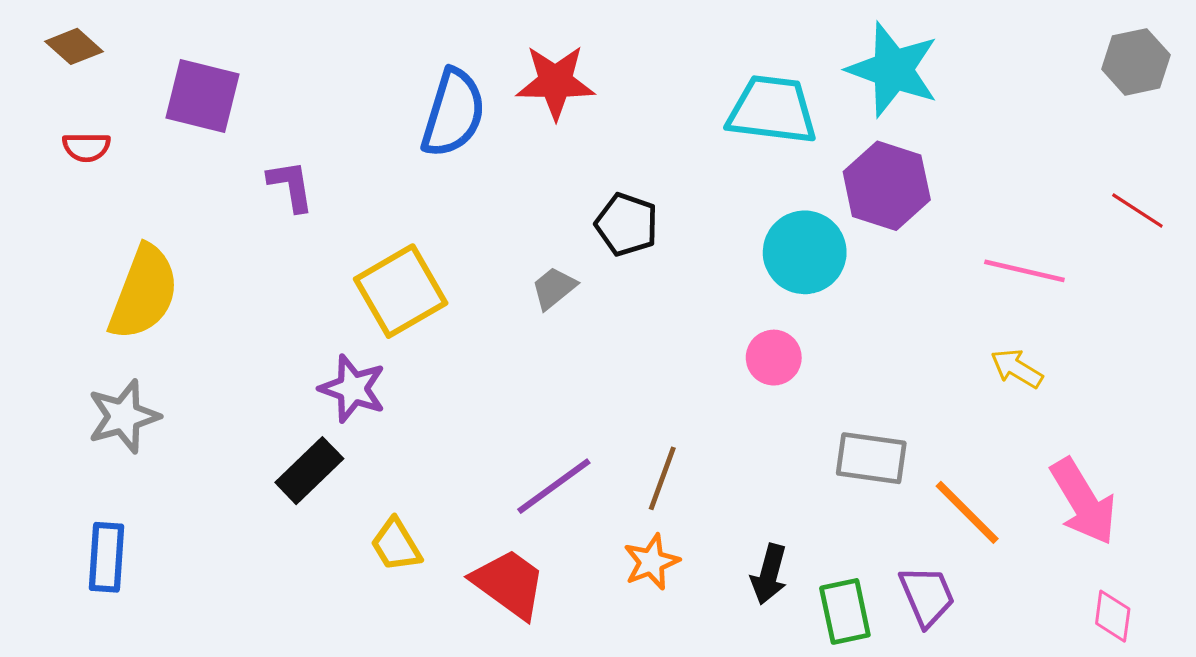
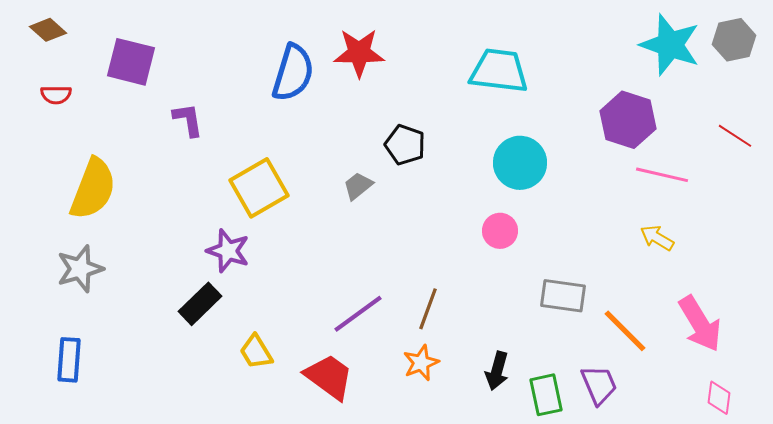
cyan star: (893, 70) -> (670, 45), moved
purple hexagon: (887, 186) -> (628, 120), moved

